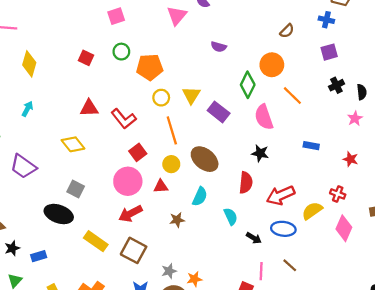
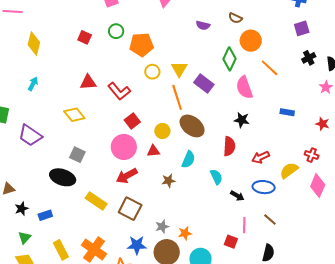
brown semicircle: (287, 31) -> (235, 18), moved, turned 72
orange line: (172, 130) -> (177, 97), moved
red arrow: (281, 195) -> (261, 157), size x0.7

